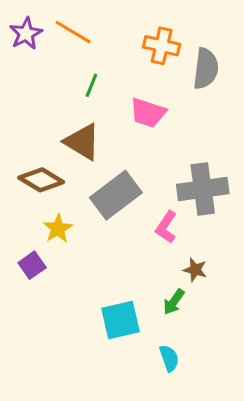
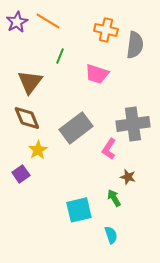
brown triangle: (82, 142) -> (30, 82), moved, turned 36
brown diamond: (41, 180) -> (27, 118), turned 36
green arrow: (174, 302) -> (114, 198), turned 114

